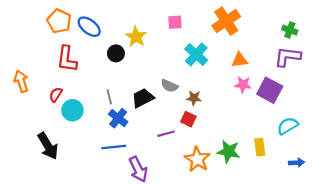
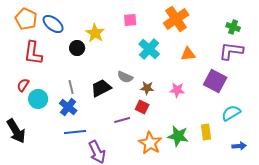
pink star: (243, 85) -> (177, 90), moved
blue cross: (118, 118) -> (68, 107), moved

